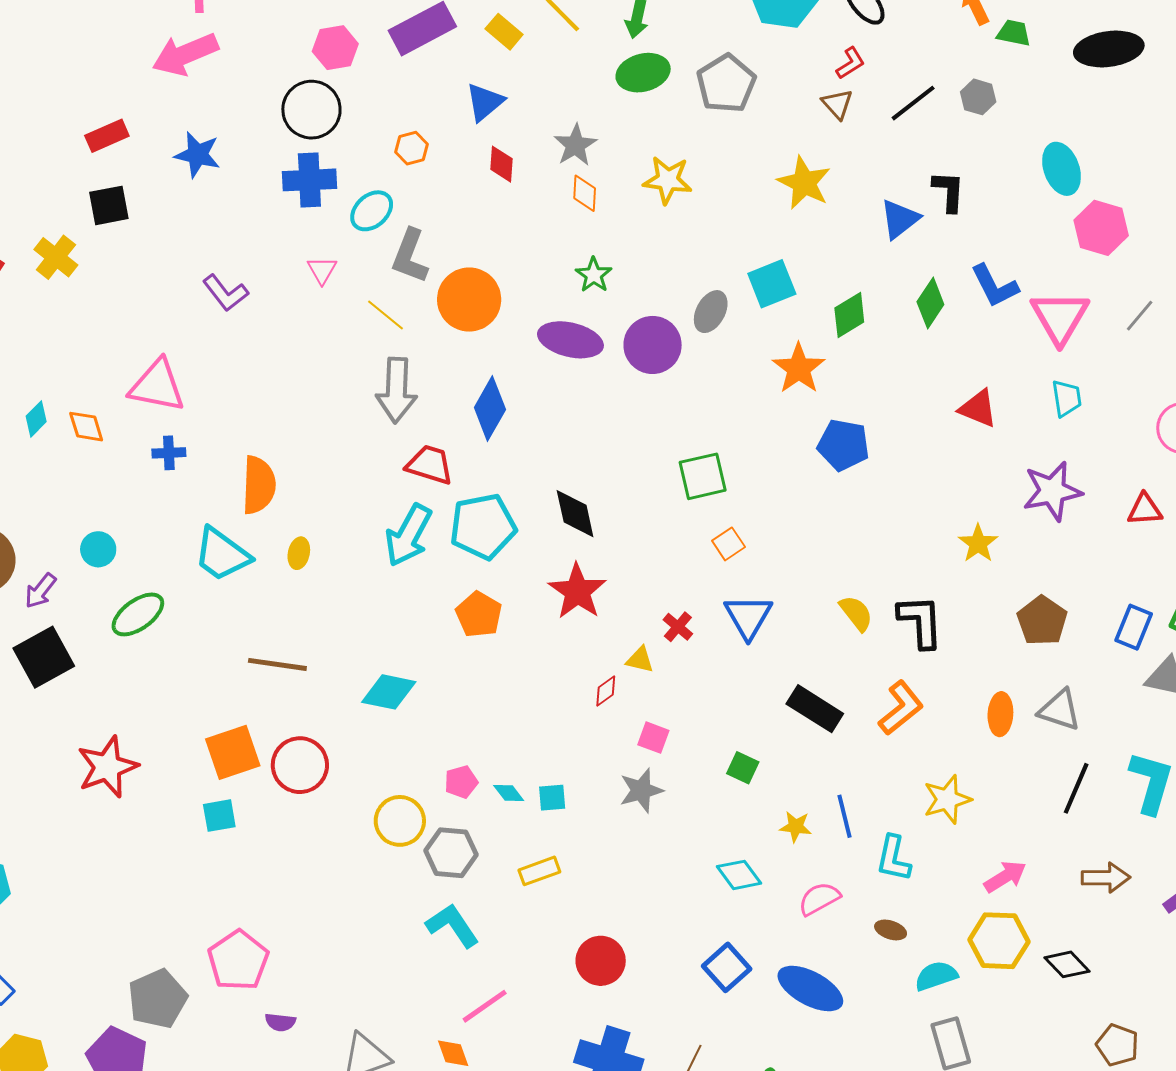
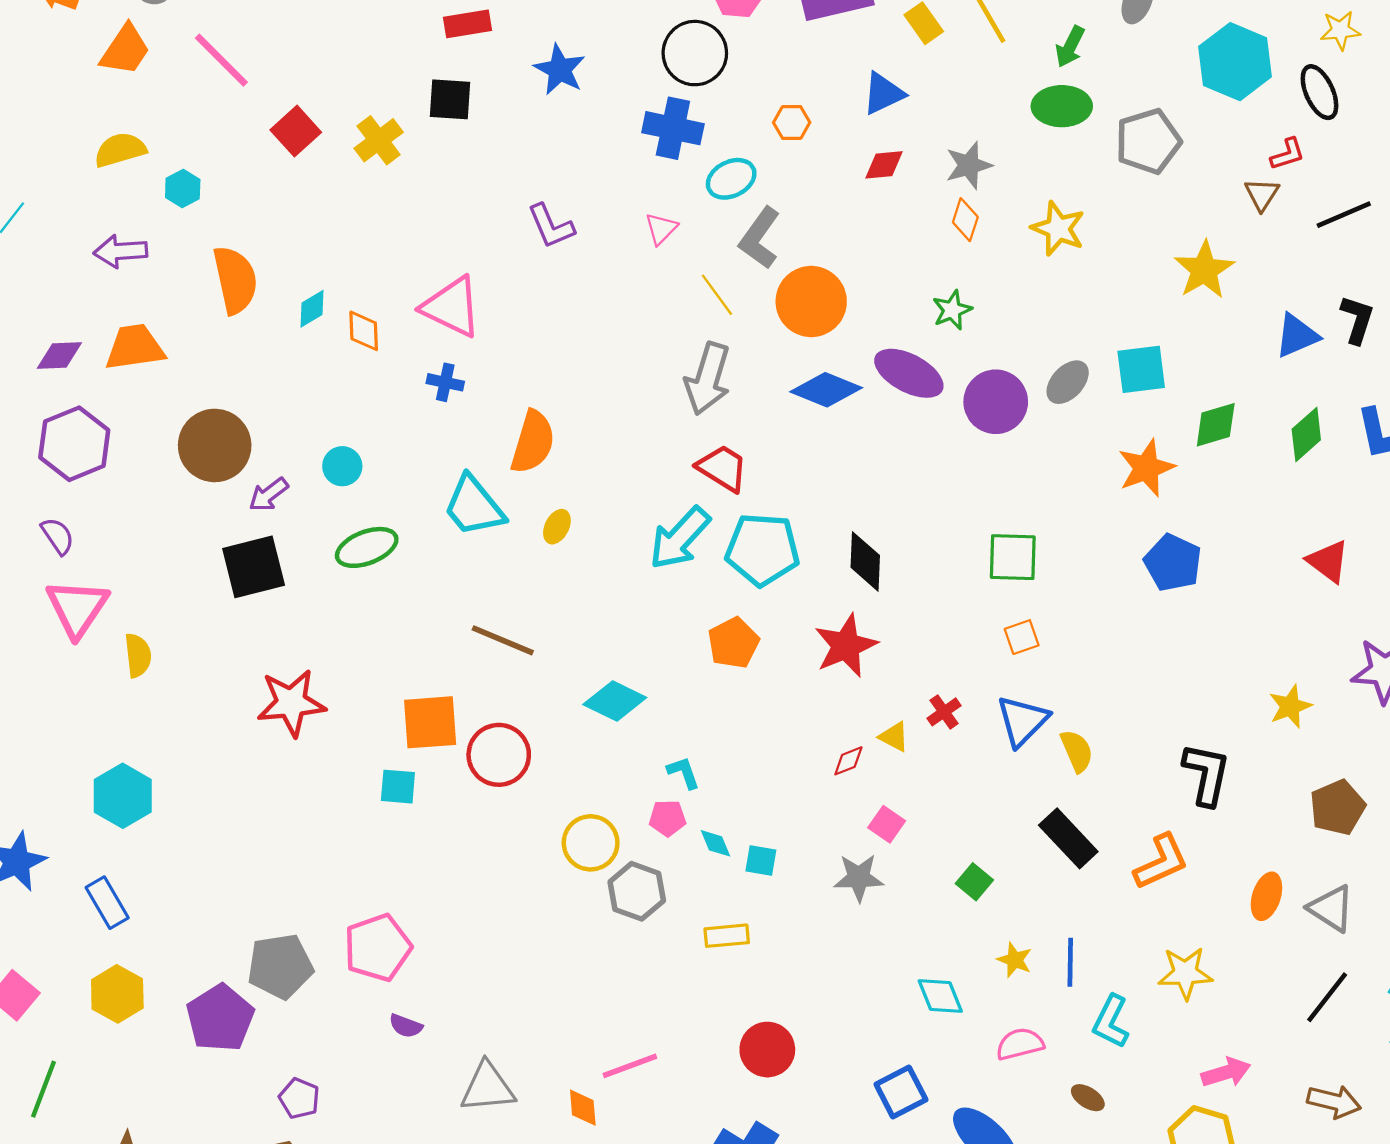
red diamond: (502, 164) -> (884, 165), turned 66
blue diamond: (490, 409) -> (826, 390), moved, turned 68
yellow semicircle: (856, 613) -> (1077, 751), moved
cyan L-shape: (452, 925) -> (683, 773), moved, size x0.6

